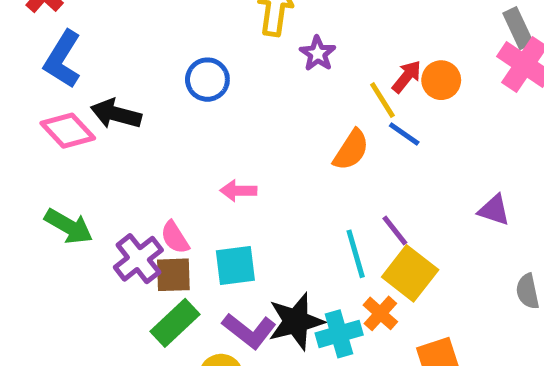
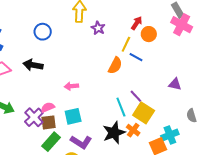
red arrow: (407, 77) -> (137, 23), moved
blue circle: (207, 80) -> (43, 32), moved
yellow line: (382, 100) -> (126, 44), turned 63
black arrow: (116, 114) -> (33, 65), moved
pink semicircle: (175, 237) -> (48, 107), turned 104
black star: (296, 321) -> (114, 133), moved
cyan cross: (339, 334) -> (170, 135), moved

